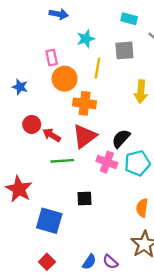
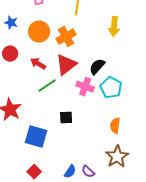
orange circle: (65, 79) -> (39, 32), moved
orange cross: (85, 103) -> (66, 37), turned -36
red circle: (32, 124) -> (10, 54), moved
green line: (62, 161) -> (47, 86), turned -30
cyan pentagon: (137, 163) -> (111, 88), turned -30

